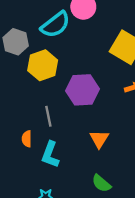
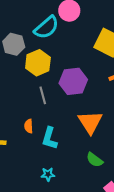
gray line: (48, 116) -> (43, 95), moved
orange triangle: (99, 139) -> (90, 122), size x1.5

